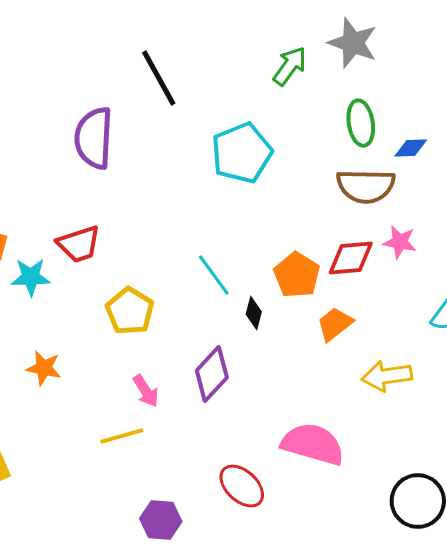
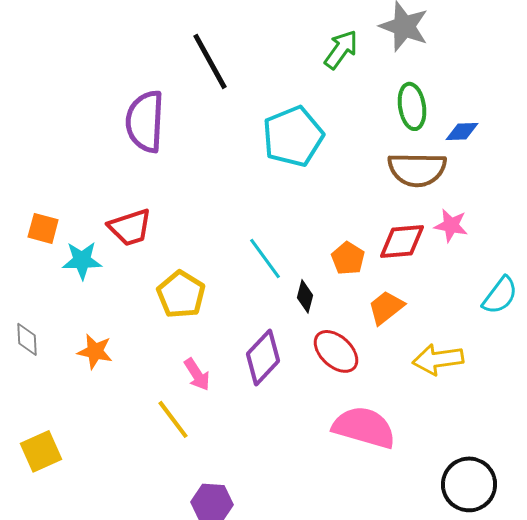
orange pentagon: (297, 275) -> (348, 258), size x0.7
yellow line: (122, 436) -> (173, 419), turned 69
red ellipse: (242, 486) -> (336, 351), moved

